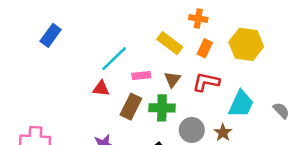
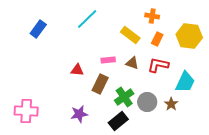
cyan line: (114, 59) -> (87, 19), moved
brown triangle: (172, 79) -> (132, 63), turned -48
green cross: (162, 108) -> (124, 97), moved, turned -36

